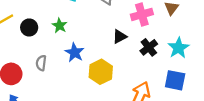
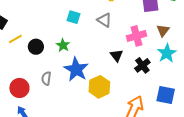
black triangle: (120, 37) -> (116, 56), turned -40
cyan star: (178, 48) -> (167, 53), moved
blue star: (75, 52) -> (76, 69), size x1.4

